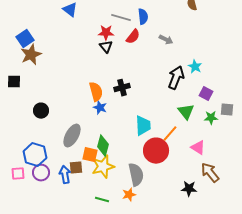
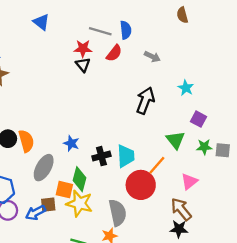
black arrow: (176, 78) -> (145, 101), moved
black cross: (122, 88) -> (101, 156), moved
orange semicircle: (96, 92) -> (26, 141), moved
blue star: (100, 108) -> (71, 143), moved
gray square: (227, 110) -> (223, 150), moved
pink triangle: (198, 148) -> (189, 181), turned 49
yellow star: (103, 167) -> (79, 203), turned 30
brown arrow: (210, 173) -> (181, 209), moved
blue arrow: (65, 175) -> (36, 213), turned -108

